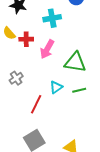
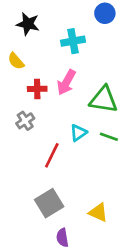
red cross: (26, 39) -> (37, 89), moved
green line: (79, 90) -> (109, 137), turned 32

